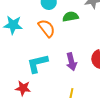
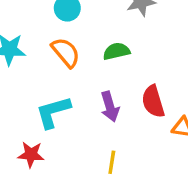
green semicircle: (70, 17) -> (116, 51), moved

